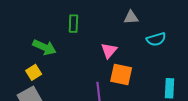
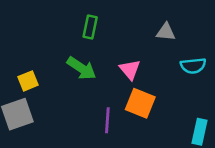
green arrow: (44, 47) -> (81, 68), moved
pink triangle: (109, 51) -> (130, 70), turned -30

